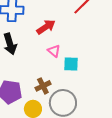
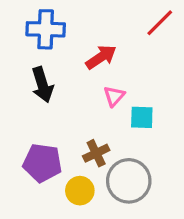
pink triangle: (54, 51) -> (114, 96), turned 32

